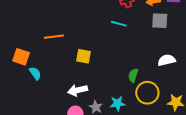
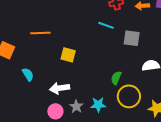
gray square: (160, 21) -> (132, 38), moved
cyan semicircle: (35, 73) -> (28, 74), moved

